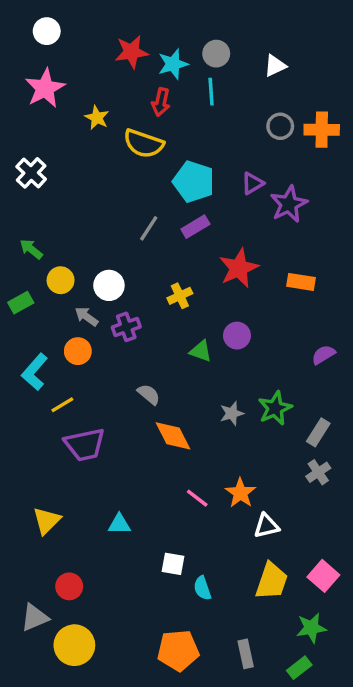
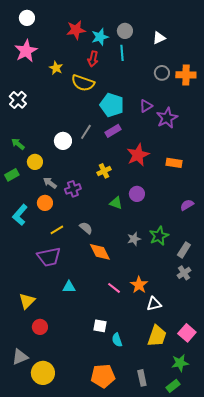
white circle: (109, 285) -> (63, 141), moved
yellow line: (62, 405) -> (57, 230), moved
cyan triangle: (119, 524) -> (69, 287), moved
red circle: (69, 586) -> (40, 327), moved

